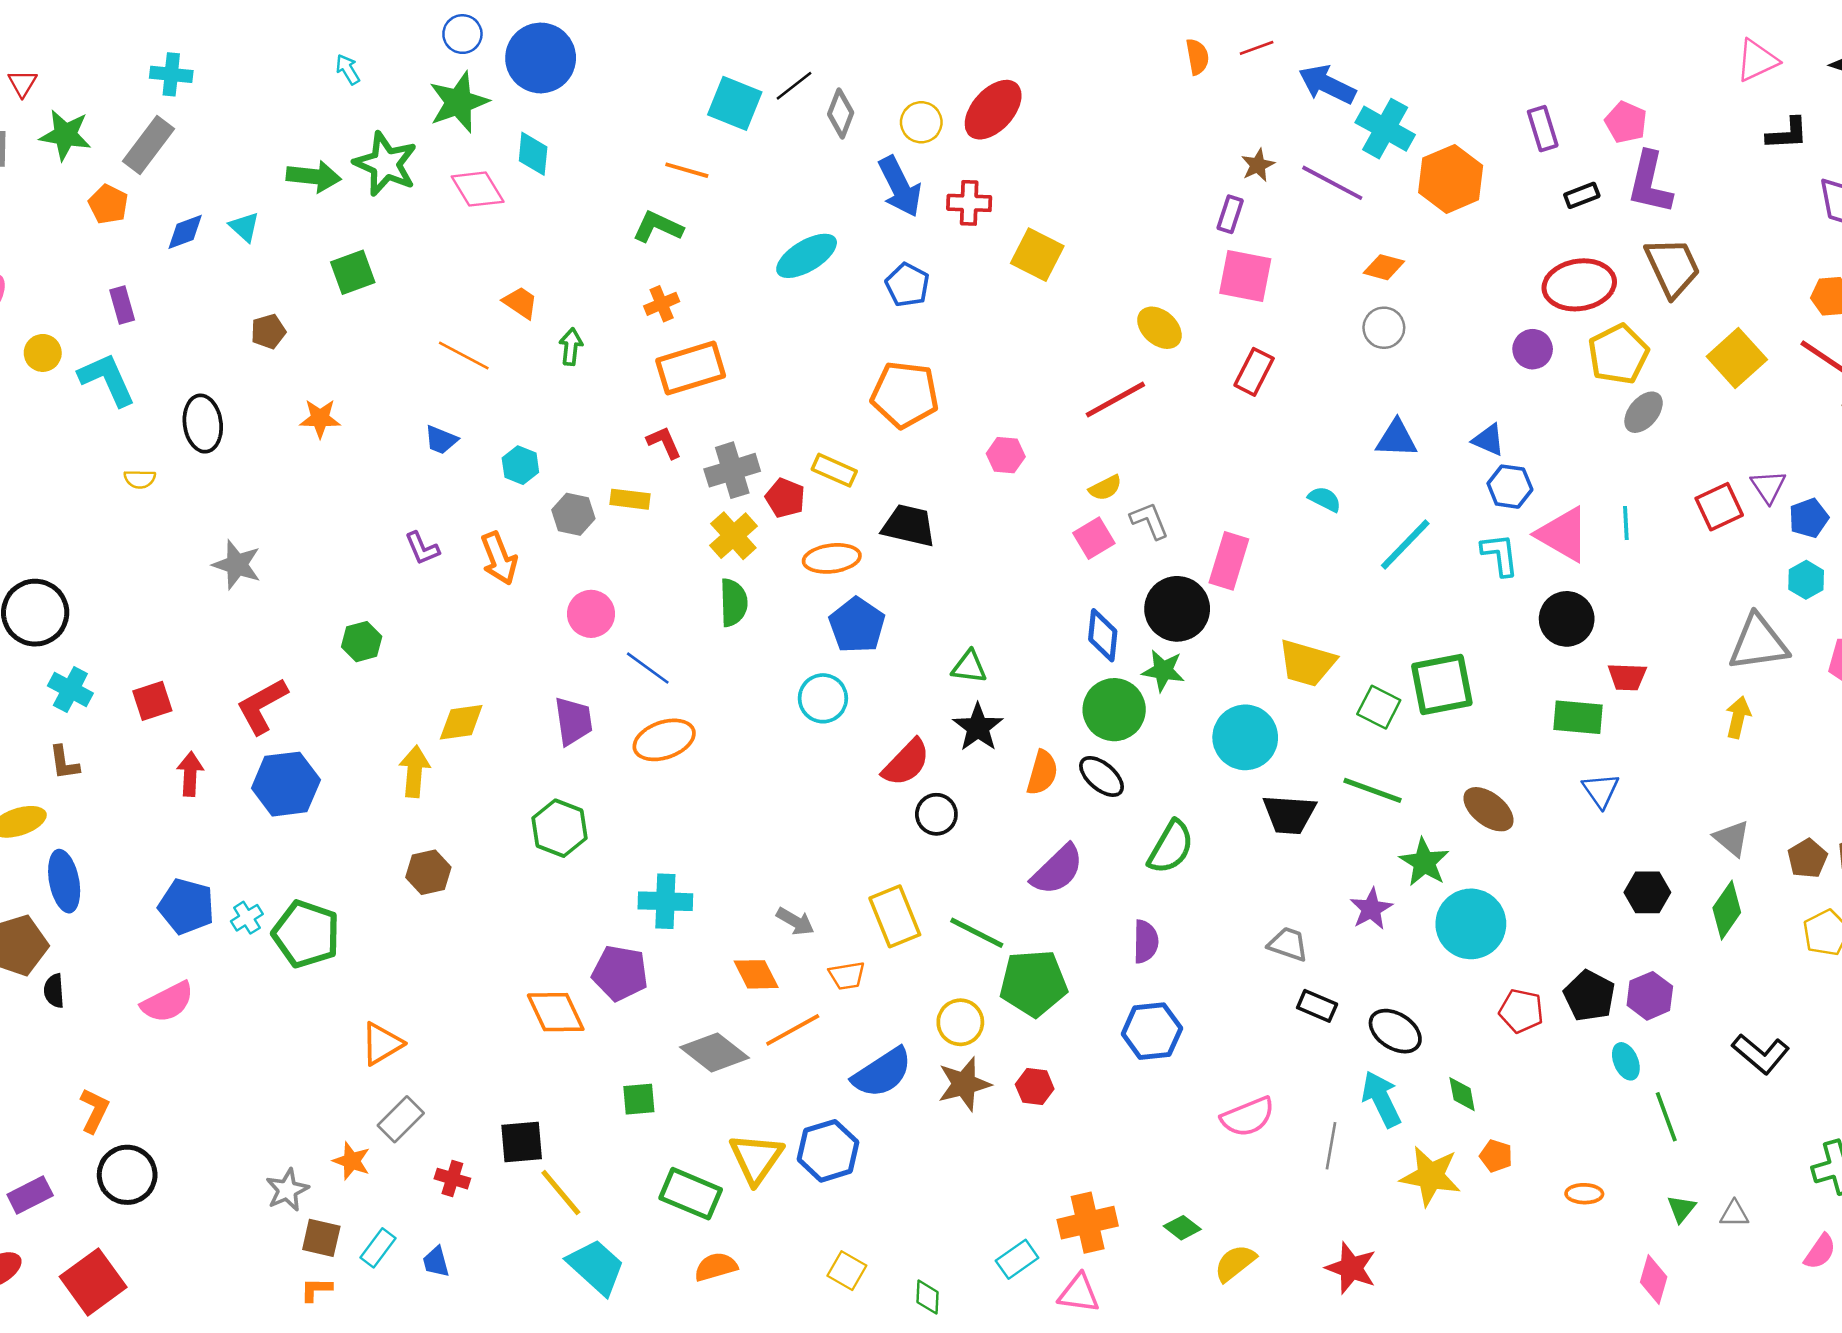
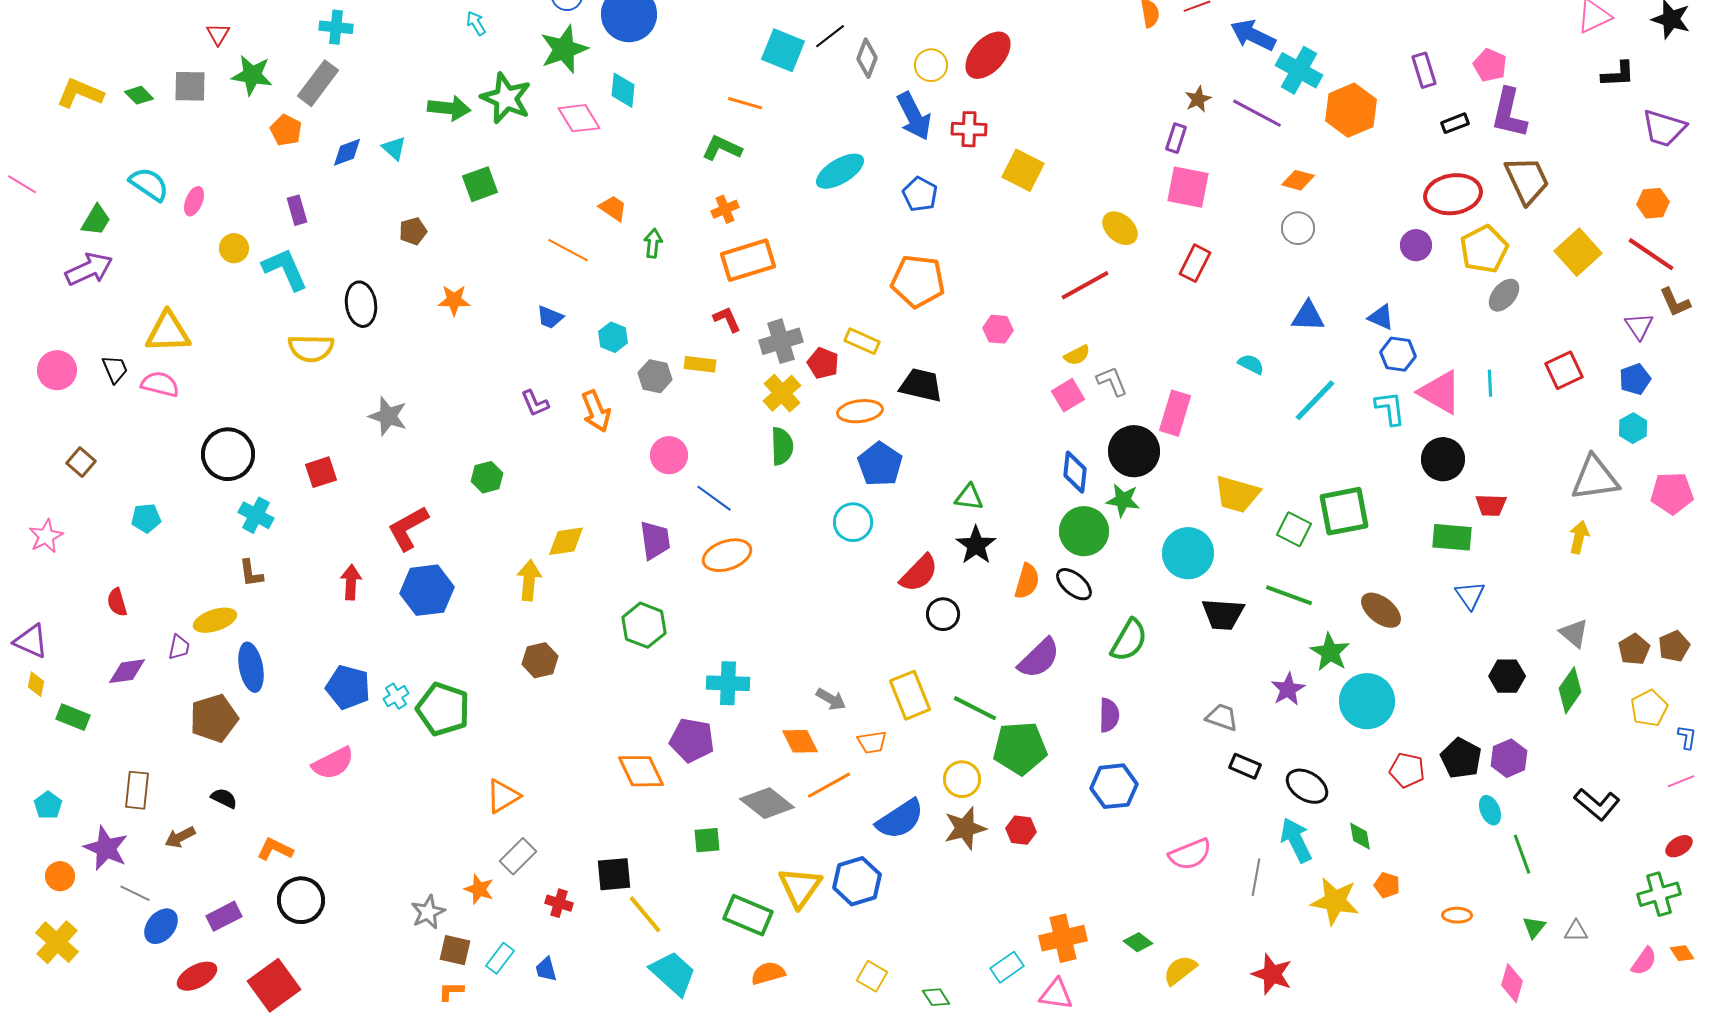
yellow semicircle: (140, 479) -> (311, 348), size x1.8
purple triangle: (1768, 487) -> (1639, 326), moved
red square: (152, 701) -> (321, 472), moved
black semicircle: (54, 991) -> (224, 798), moved, turned 120
orange L-shape: (94, 1110) -> (275, 849), turned -90
green diamond: (928, 1297) -> (936, 997), turned -36

